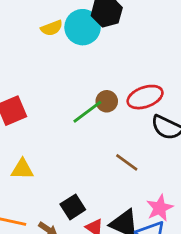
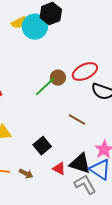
yellow semicircle: (52, 28) -> (19, 23), moved
black square: (73, 207) -> (42, 146), moved

